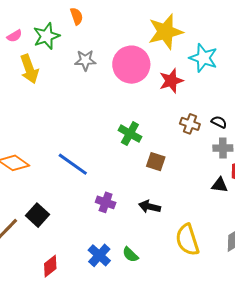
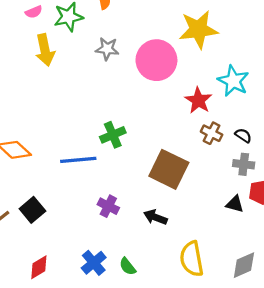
cyan star: (203, 58) -> (233, 81), moved
red star: (171, 81) -> (198, 100), moved, turned -30
green cross: (130, 134) -> (113, 135), moved, turned 30
brown square: (156, 162) -> (169, 169), size x1.8
blue line: (73, 164) -> (78, 160), turned -48

